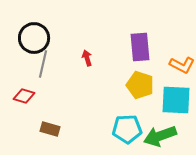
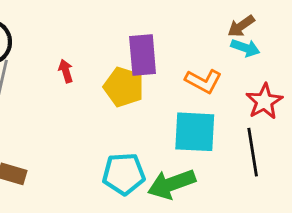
yellow pentagon: (140, 85) -> (124, 87), moved

